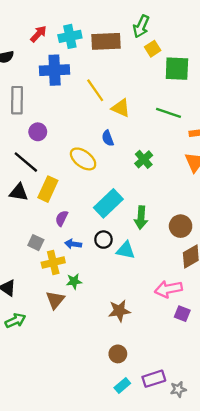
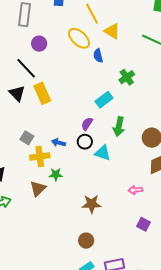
yellow ellipse: (83, 159) -> (79, 38), moved
yellow rectangle: (48, 189) -> (42, 93), turned -55
black triangle: (19, 192) -> (17, 93), turned 30
cyan rectangle: (108, 203) -> (104, 100), moved, size x0.7
purple semicircle: (62, 218) -> (87, 124), moved
pink arrow: (168, 289) -> (135, 190), size x0.6
purple square: (182, 314) -> (143, 224), moved

